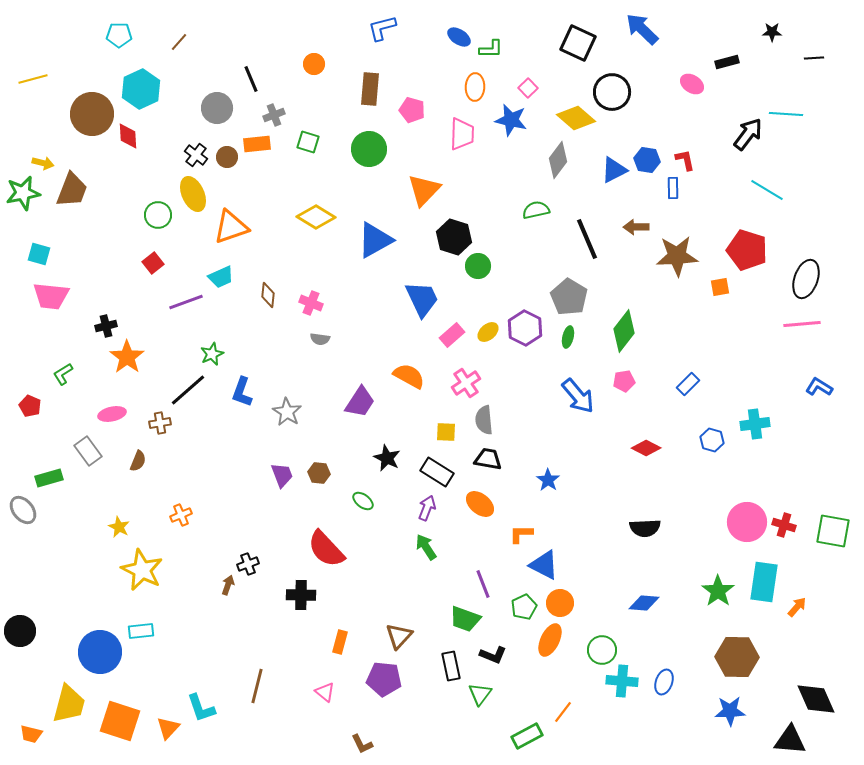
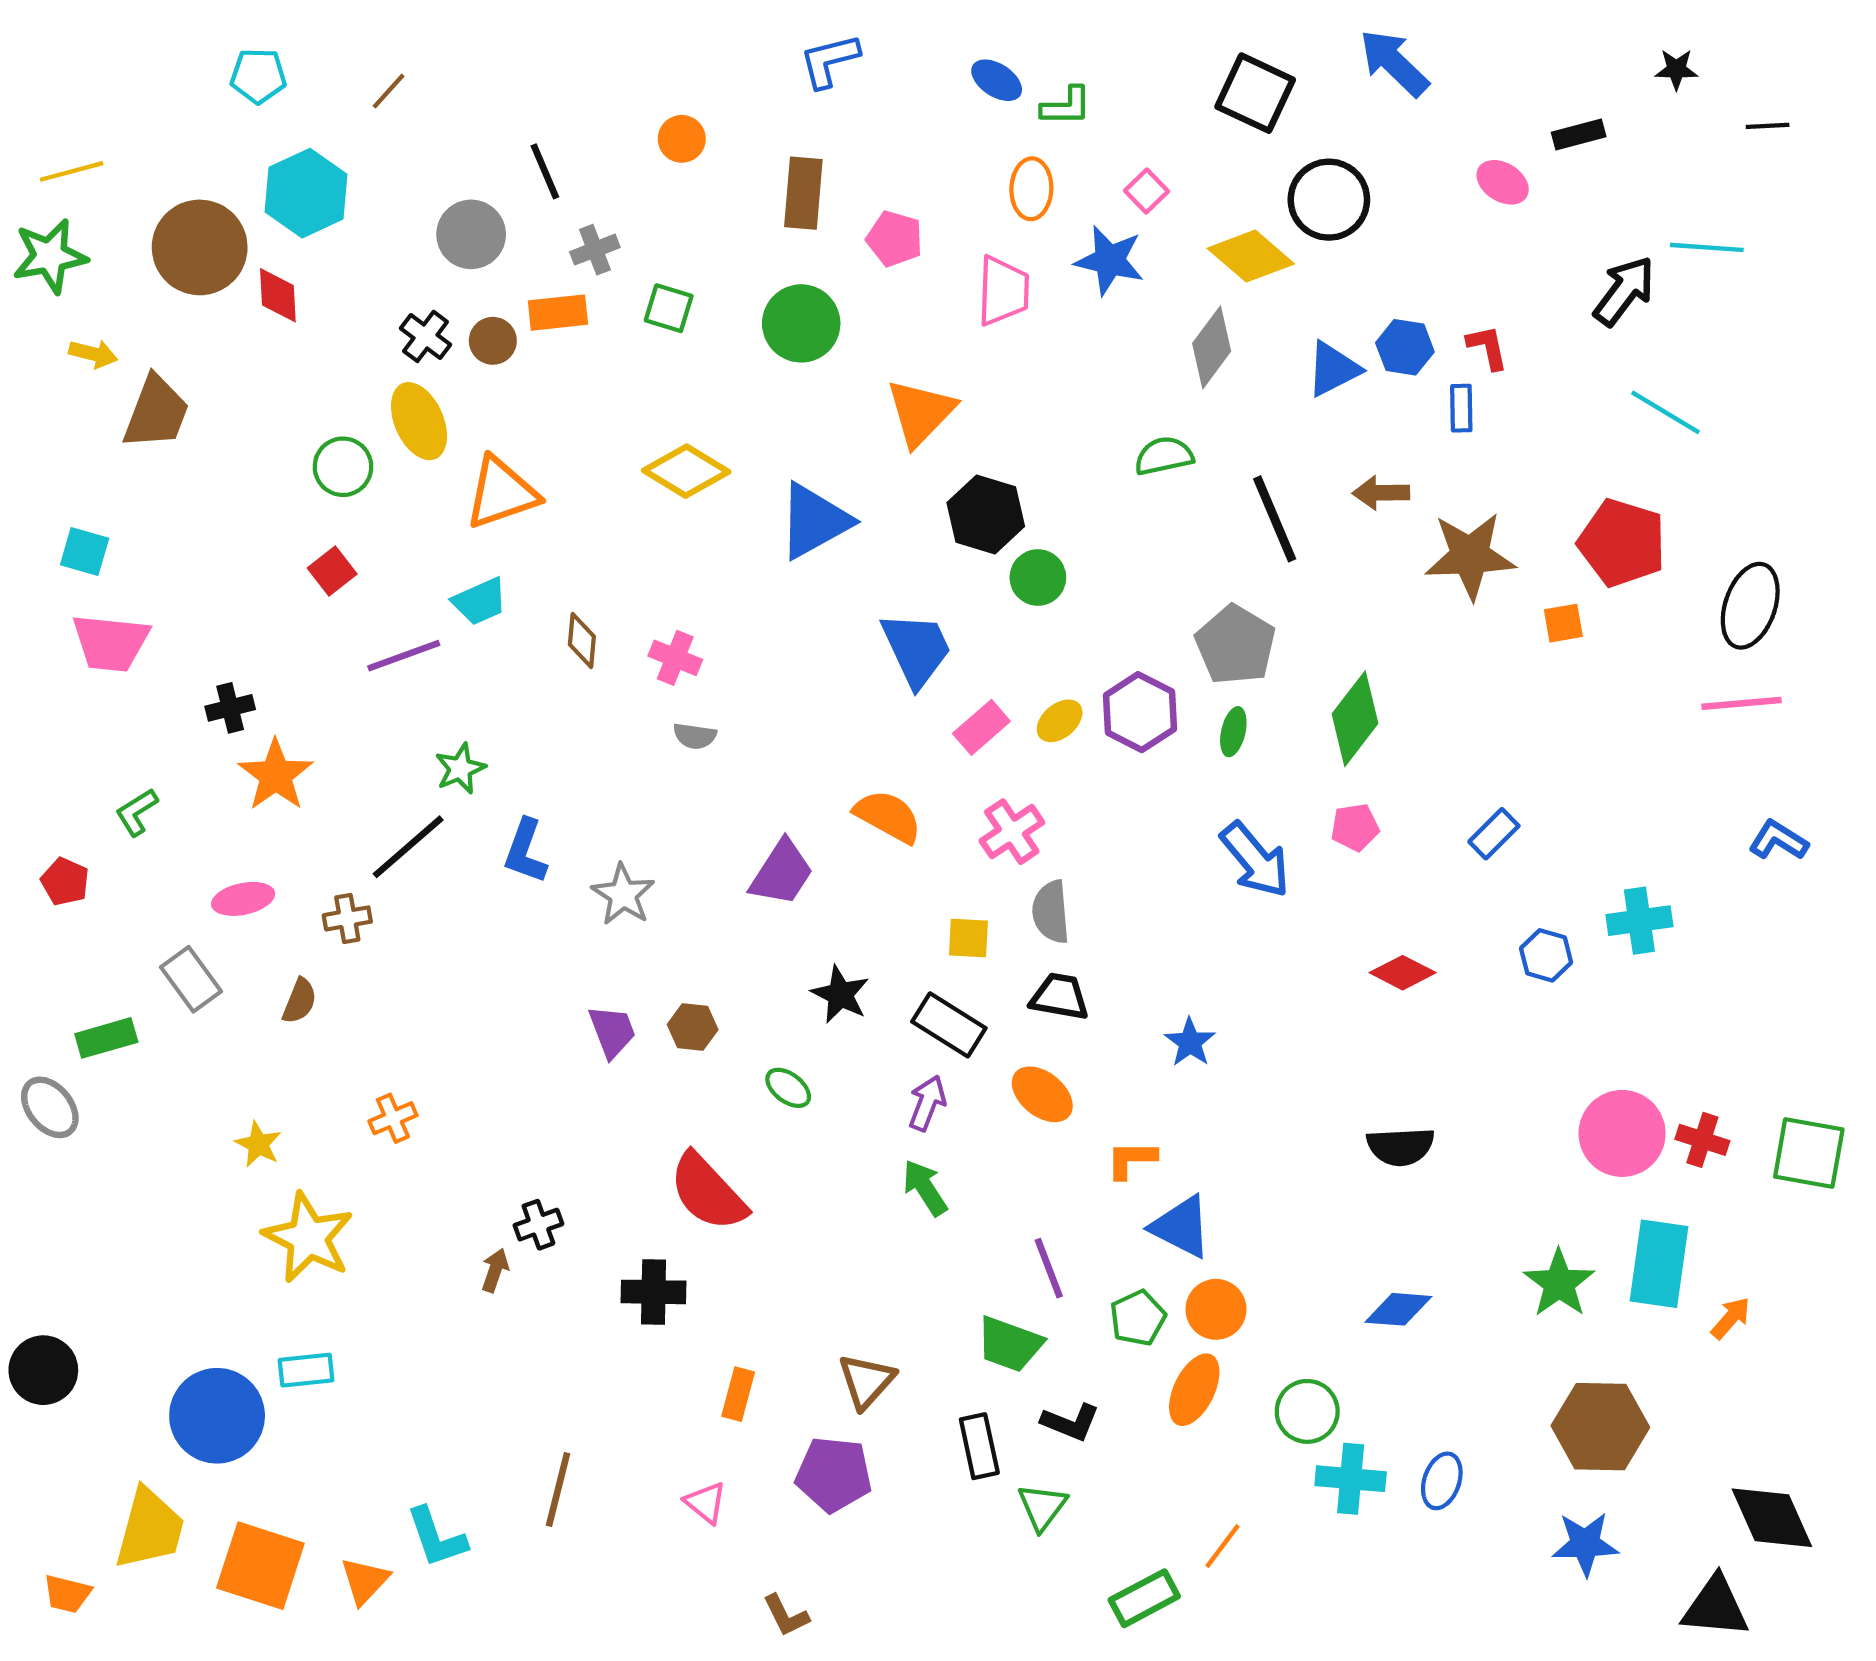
green star: (23, 193) -> (50, 256), moved

